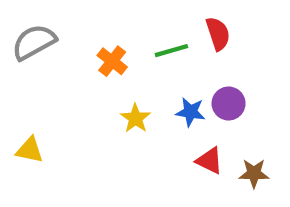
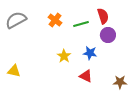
orange cross: (112, 61) -> (55, 20), moved
purple circle: (229, 104) -> (108, 35), moved
red triangle: (210, 161) -> (86, 76), moved

